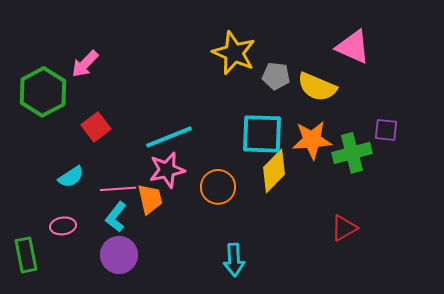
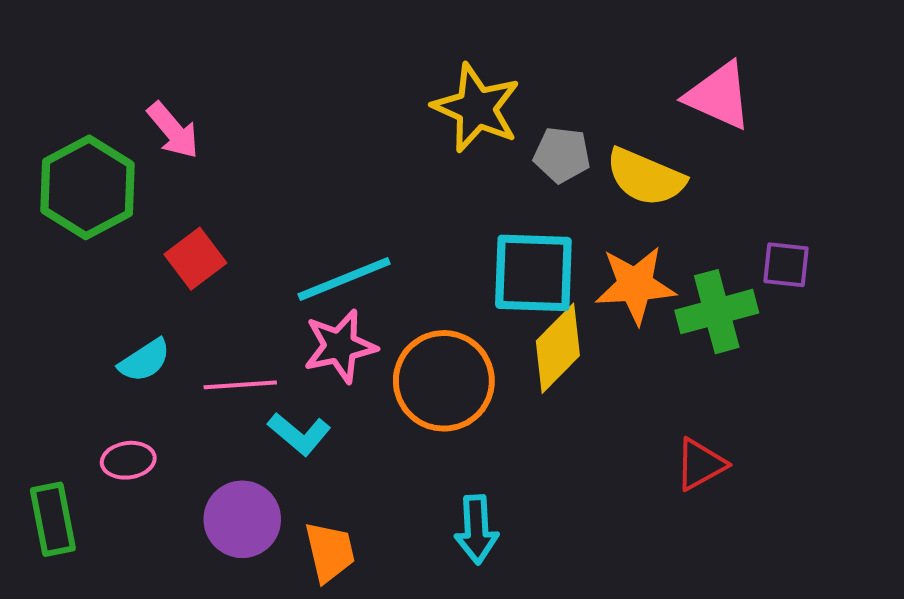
pink arrow: (85, 64) -> (173, 130), turned -84
orange circle: (218, 187) -> (444, 381), size x1.4
orange trapezoid: (150, 199) -> (330, 552), moved
cyan L-shape: (116, 217) -> (299, 434), moved, turned -88

